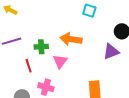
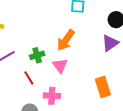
orange arrow: (71, 39) -> (66, 40), turned -50

